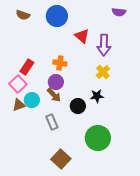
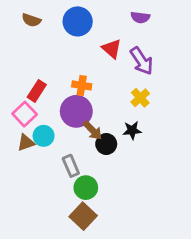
purple semicircle: (119, 12) -> (140, 17), moved
purple arrow: (104, 45) -> (142, 61), turned -35
purple circle: (56, 82) -> (76, 111), size x1.5
brown arrow: (54, 95) -> (93, 130), moved
green circle: (98, 138) -> (86, 188), moved, size x0.7

